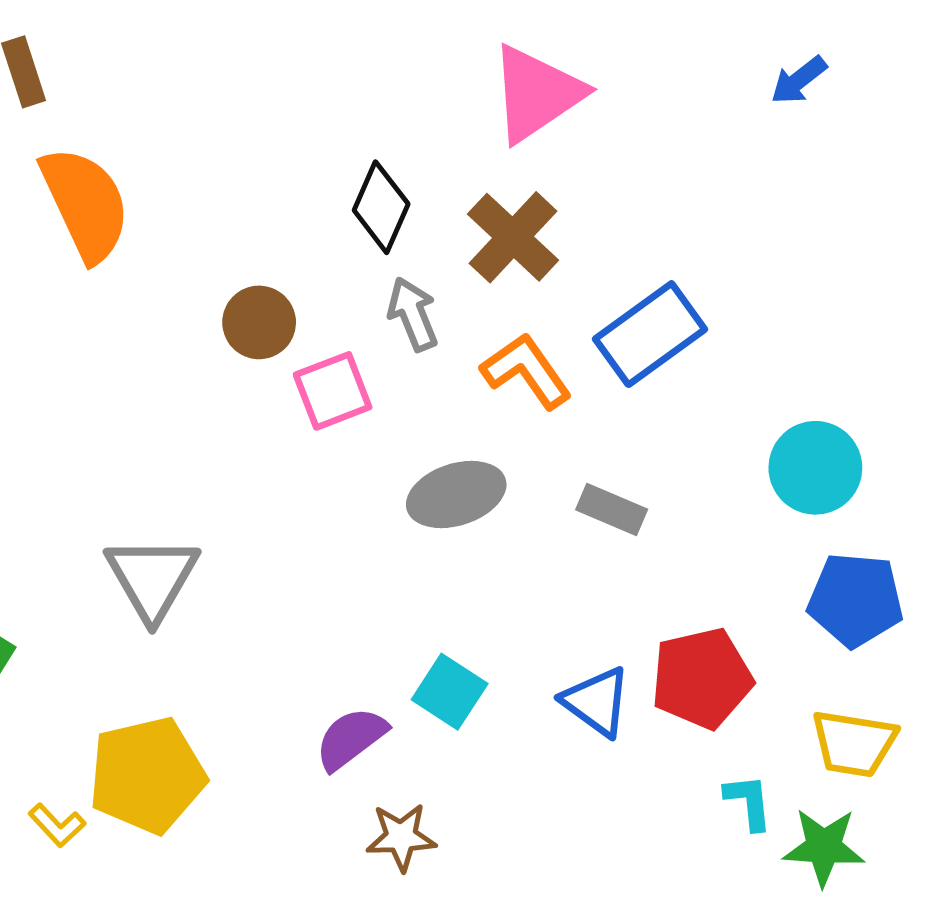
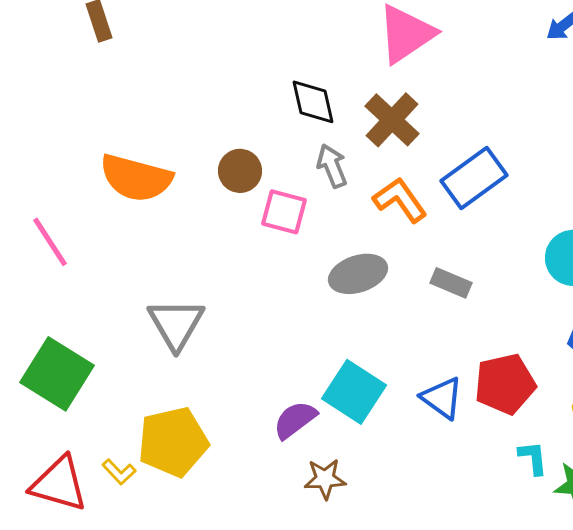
orange semicircle: (85, 204) -> (136, 178), moved, turned 130
black diamond: (381, 207) -> (313, 102), turned -36
pink square: (333, 391) -> (284, 212), turned 36
cyan square: (450, 692) -> (354, 392), size x1.4

